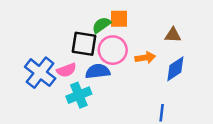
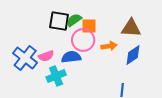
orange square: (119, 19) -> (89, 26), moved
brown triangle: (173, 35) -> (131, 28), size x1.5
black square: (84, 44) -> (59, 21), moved

